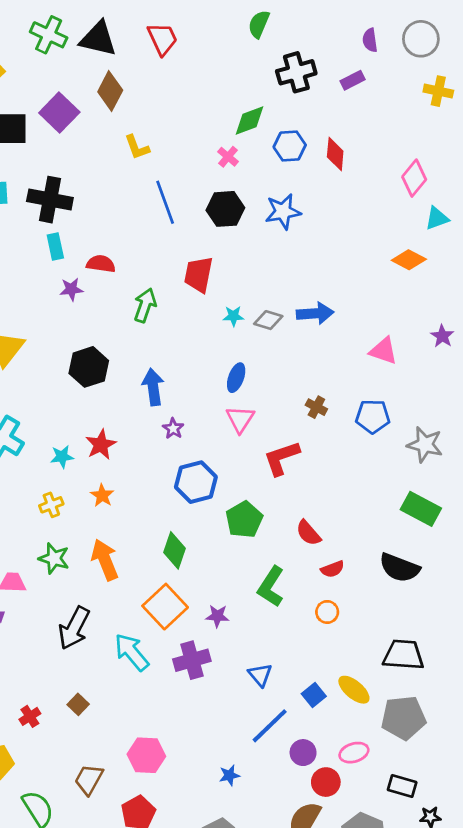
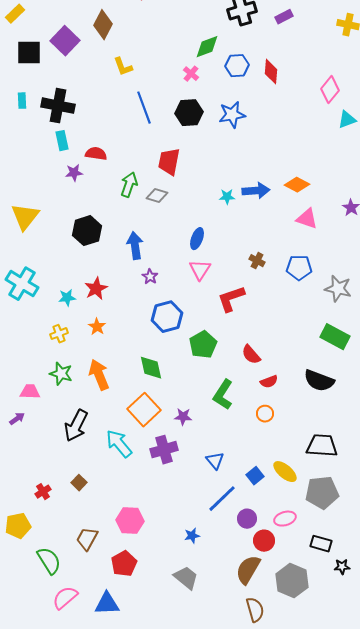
orange diamond: (409, 260) -> (297, 185), moved
cyan star: (233, 316) -> (227, 197), moved
gray diamond: (268, 320) -> (157, 196), moved
green diamond: (174, 550) -> (151, 368), turned -32

